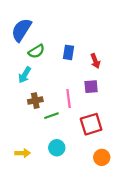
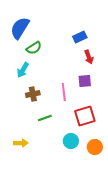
blue rectangle: (69, 52) -> (80, 37), moved, turned 56
green line: (51, 116) -> (45, 118), moved
cyan circle: (57, 148) -> (71, 141), moved

